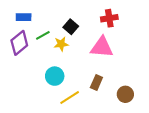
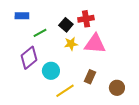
red cross: (109, 18) -> (86, 19), moved
purple diamond: (19, 43) -> (29, 58), moved
yellow star: (61, 44) -> (71, 44), moved

